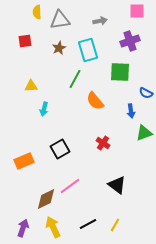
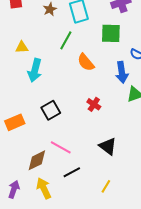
cyan arrow: (44, 109) -> (35, 70), size x1.6
blue arrow: (131, 111) -> (122, 72), size x1.5
pink line: (70, 186) -> (61, 147), turned 65
black line: (88, 224) -> (72, 172), moved

